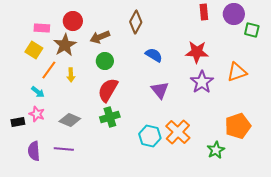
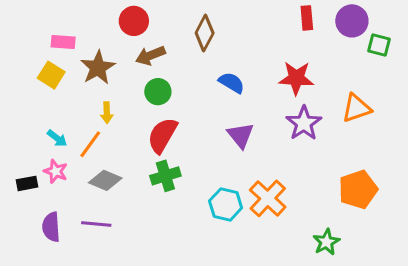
red circle: (73, 21) -> (134, 21), moved
orange line: (49, 70) -> (90, 144), moved
green star: (216, 150) -> (326, 242), moved

